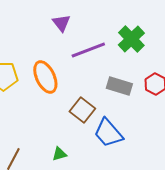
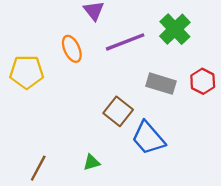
orange ellipse: (45, 77) -> (72, 49), moved, size x0.7

